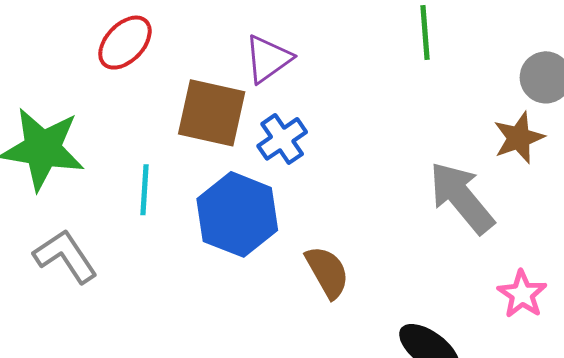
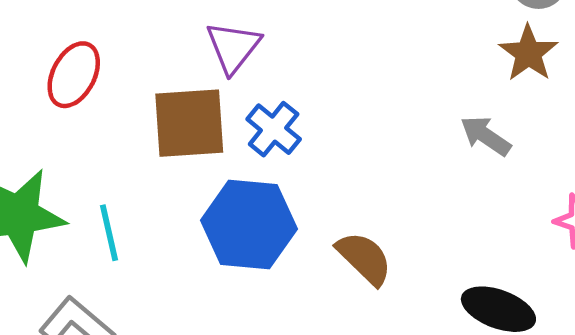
cyan line: (144, 190) -> (109, 233), moved
gray arrow: (462, 198) -> (486, 136), size x0.6

